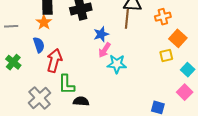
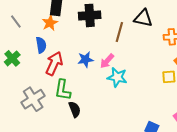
brown line: (127, 19) -> (119, 32), moved
gray line: (11, 26) -> (16, 21), turned 48
blue star: (101, 34) -> (85, 60), moved
black semicircle: (81, 101) -> (75, 109), turned 56

